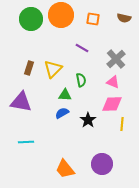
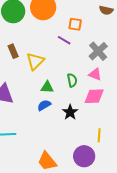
orange square: (93, 19) -> (75, 24), moved
brown rectangle: (29, 68) -> (13, 51), moved, turned -40
green semicircle: (81, 80) -> (72, 80), moved
yellow line: (122, 124) -> (99, 135), moved

